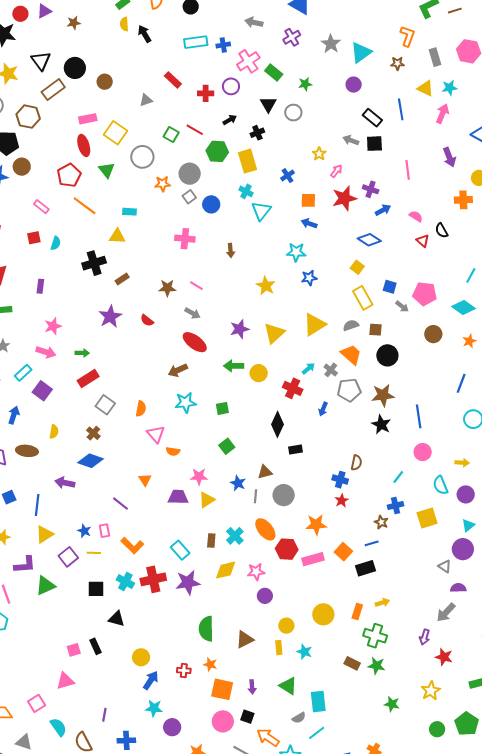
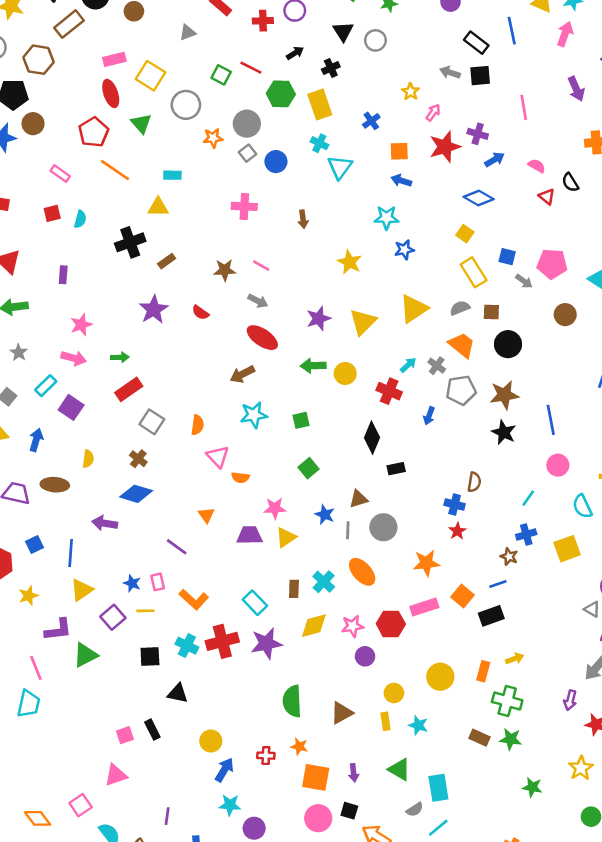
red hexagon: (287, 549) -> (391, 624), moved

